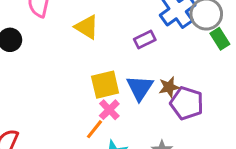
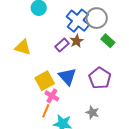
green rectangle: (220, 39) -> (108, 41), moved
brown star: (169, 87) -> (77, 41), moved
purple pentagon: (187, 103) -> (100, 78), turned 30

